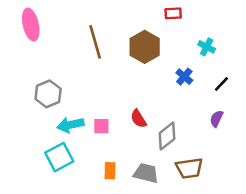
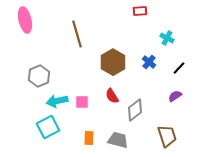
brown hexagon: (145, 47) -> (113, 62), moved
purple semicircle: (216, 119) -> (175, 96), turned 32
brown trapezoid: (189, 168) -> (167, 136), moved, turned -100

